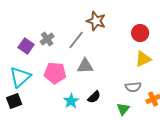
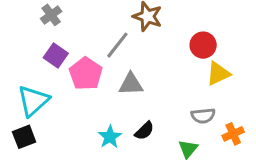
red circle: (140, 33) -> (203, 45), moved
gray cross: (47, 39) -> (51, 15), moved
purple square: (26, 46) -> (56, 56), moved
pink pentagon: (55, 73) -> (86, 74), moved, turned 30

